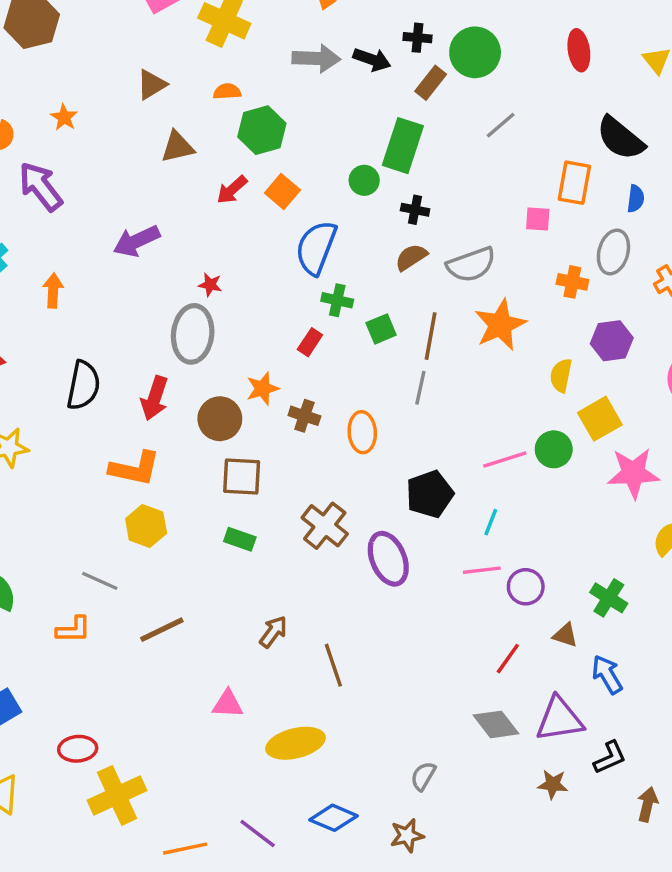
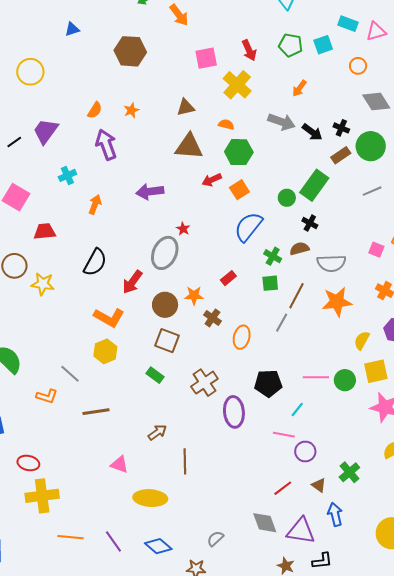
brown triangle: (177, 147) -> (189, 147), size x1.4
green cross: (337, 300) -> (273, 256), moved

